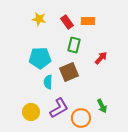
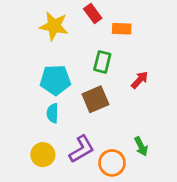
yellow star: (39, 19) -> (54, 26), size x1.5
red rectangle: (67, 22) -> (93, 14), moved
cyan semicircle: (48, 82) -> (53, 113), moved

